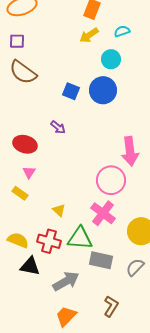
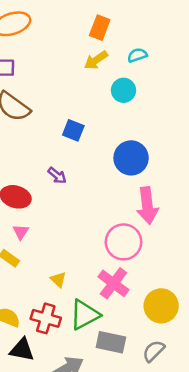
blue circle: (103, 90) -> (131, 158), moved
green triangle: (80, 238) -> (85, 315), turned -32

